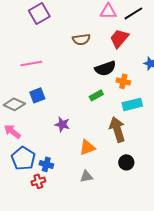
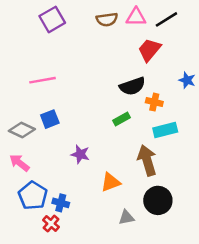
brown semicircle: (81, 39) -> (107, 19), moved
black circle: (126, 162) -> (158, 200), size x1.5
gray triangle: (86, 176) -> (126, 217), moved
red cross: (38, 181) -> (51, 224), turned -32

